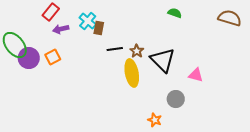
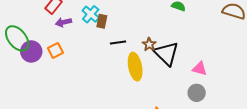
brown star: (137, 51) -> (149, 44), moved
gray circle: (176, 99) -> (197, 93), moved

